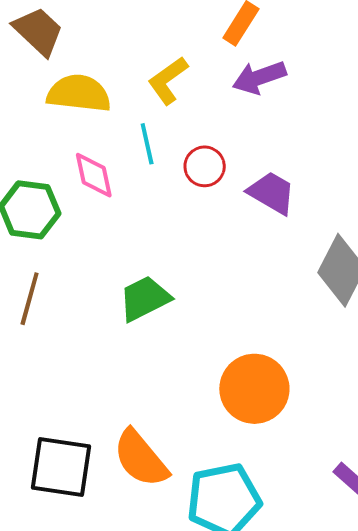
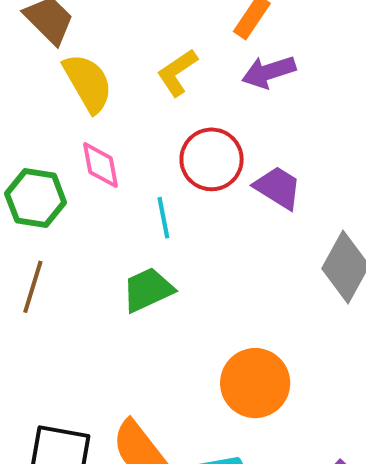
yellow semicircle: (79, 93) -> (88, 83), turned 52
cyan line: (147, 144) -> (163, 218), moved
red circle: (205, 166) -> (212, 159), size x1.5

